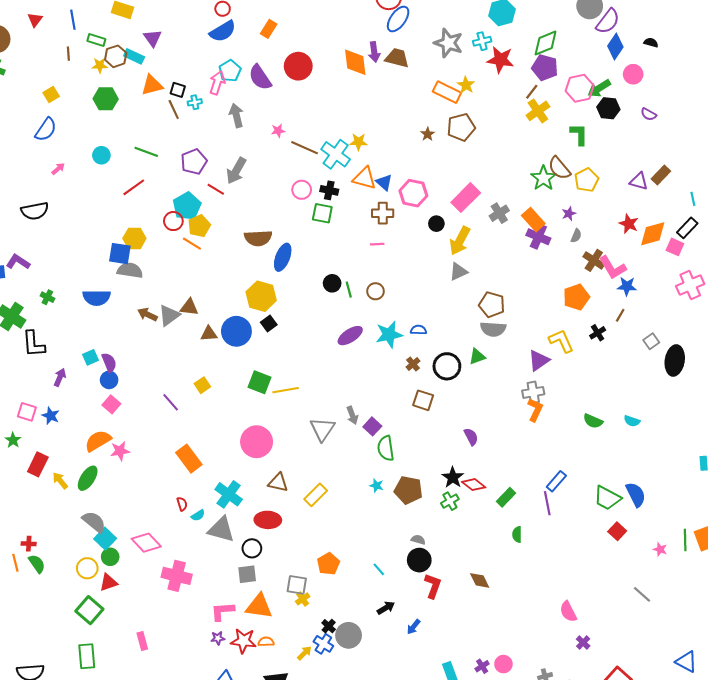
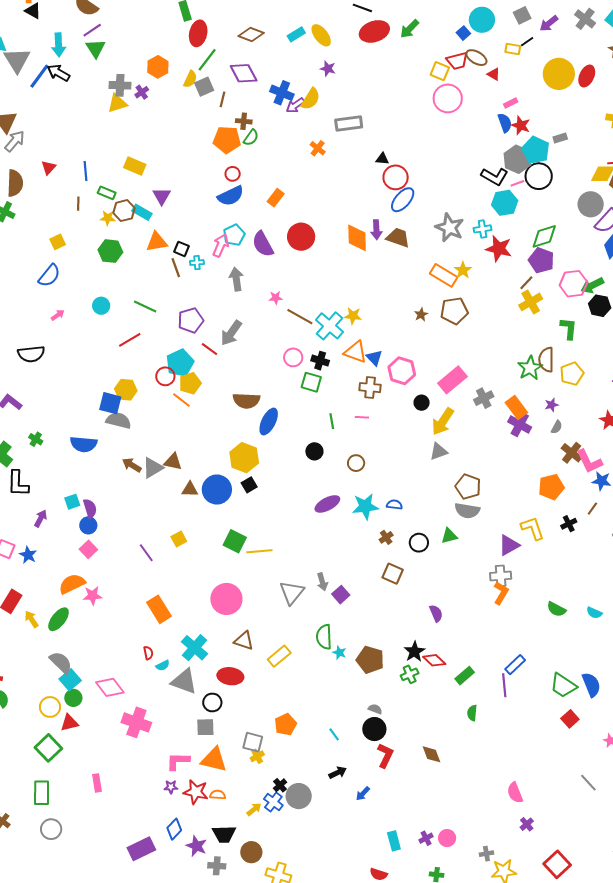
brown semicircle: (559, 168) -> (546, 360), turned 35
green line: (349, 290) -> (332, 421), moved
black circle: (447, 366) -> (419, 543), size x0.7
green semicircle: (386, 448) -> (324, 637), moved

